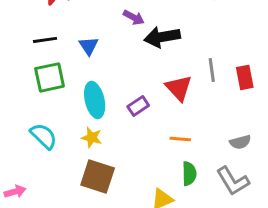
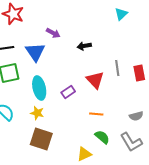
purple arrow: (134, 17) -> (53, 33), moved
black arrow: (162, 37) -> (84, 46), size x0.6
blue triangle: (89, 46) -> (35, 52), size x1.5
green semicircle: (189, 174) -> (102, 137), turned -49

